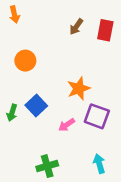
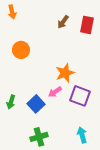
blue square: (36, 105) -> (36, 104), moved
green arrow: (12, 113) -> (11, 102), moved
pink arrow: (67, 125) -> (55, 92), moved

